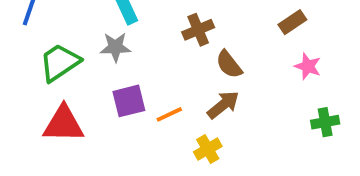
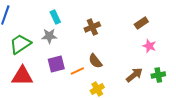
brown semicircle: (229, 64) -> (95, 61), moved
brown arrow: (223, 105) -> (134, 75), moved

